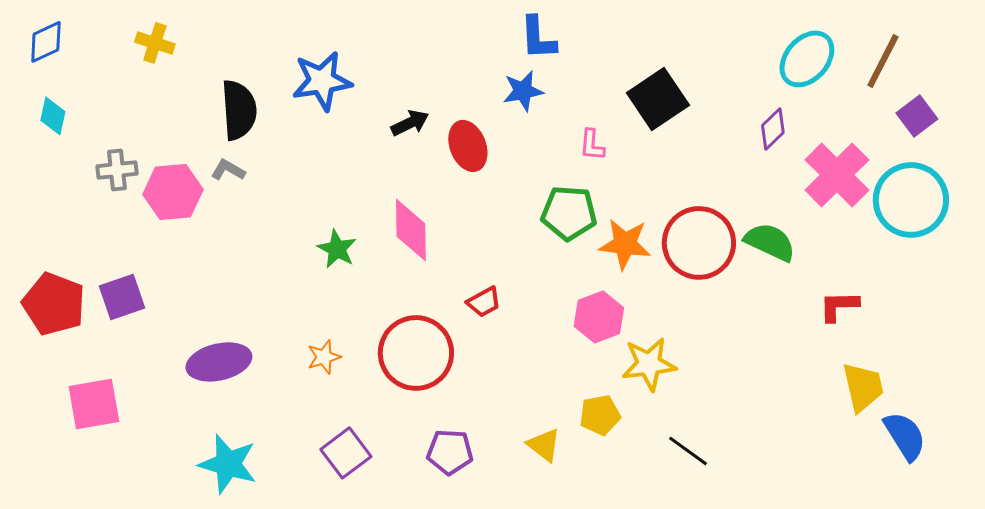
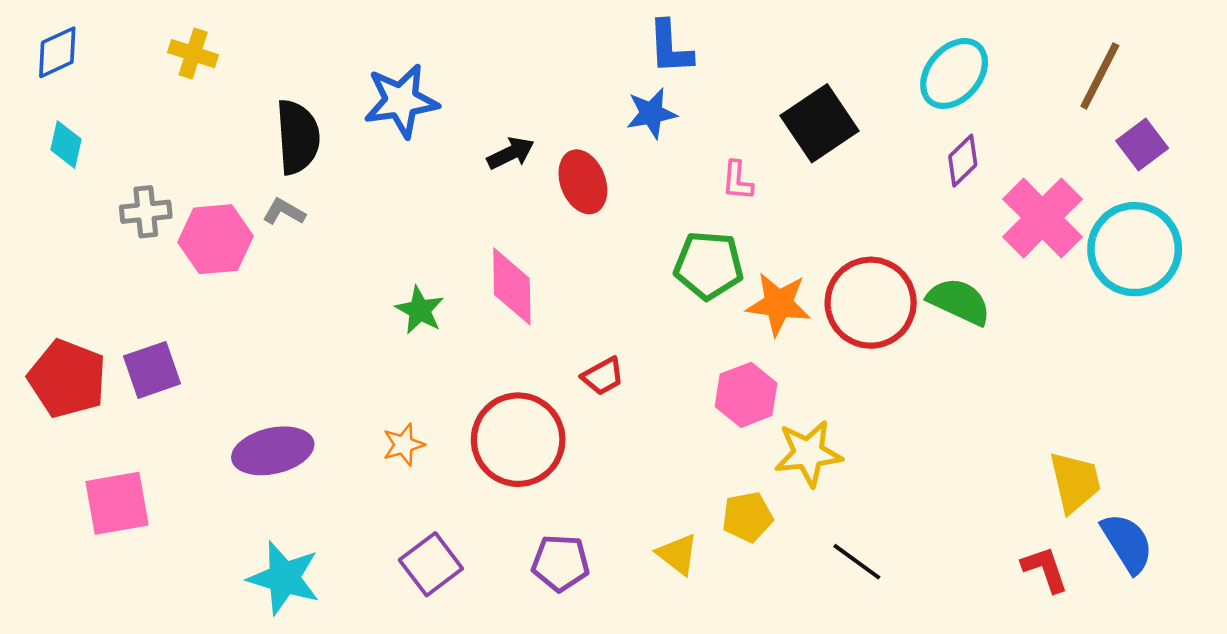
cyan ellipse: (807, 59) -> (954, 73), moved
red L-shape: (839, 306) -> (1045, 569), moved, turned 72

